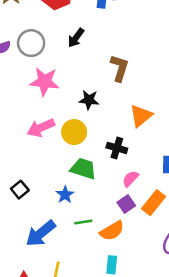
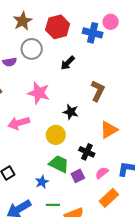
gray circle: (31, 43) -> (32, 49), moved
pink arrow: (41, 128) -> (19, 123), moved
pink semicircle: (130, 179) -> (102, 173), moved
purple square: (126, 204) -> (78, 176), moved

